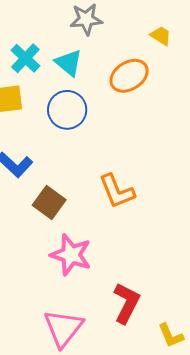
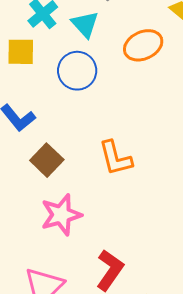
pink star: (71, 255) -> (61, 215), turned 30

